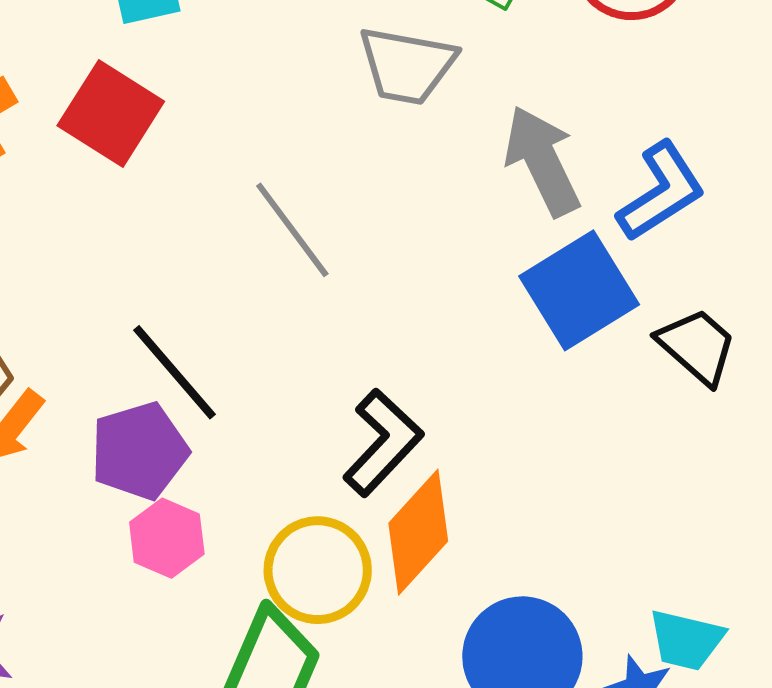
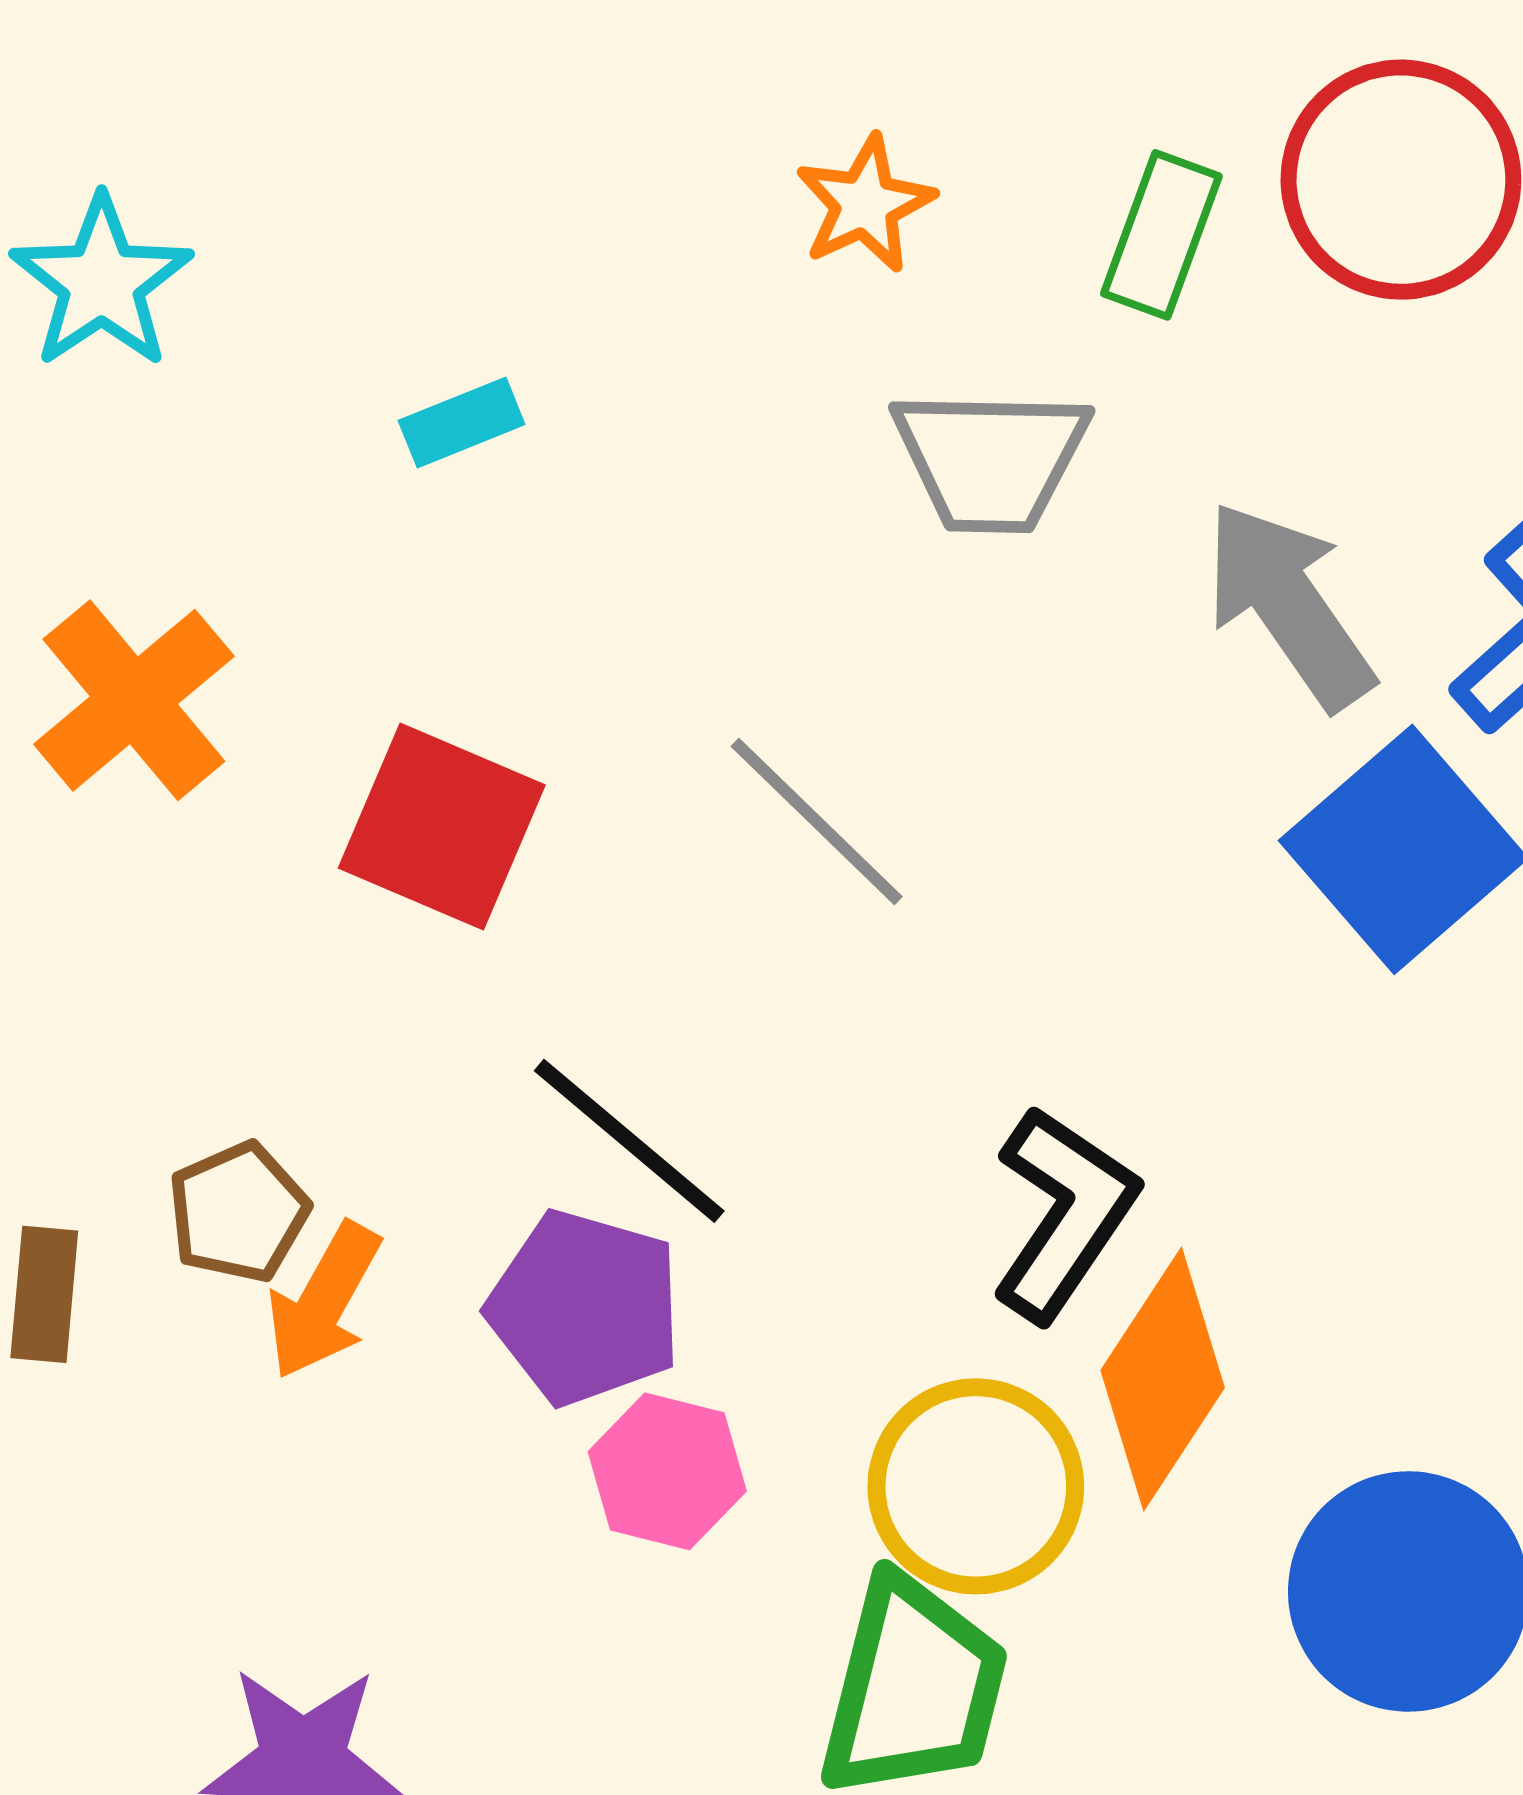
red square: (111, 113) -> (442, 826), moved
purple pentagon: (139, 451) -> (585, 1308), turned -30

